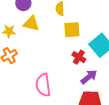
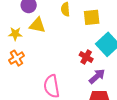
yellow square: (72, 30) -> (92, 17), moved

